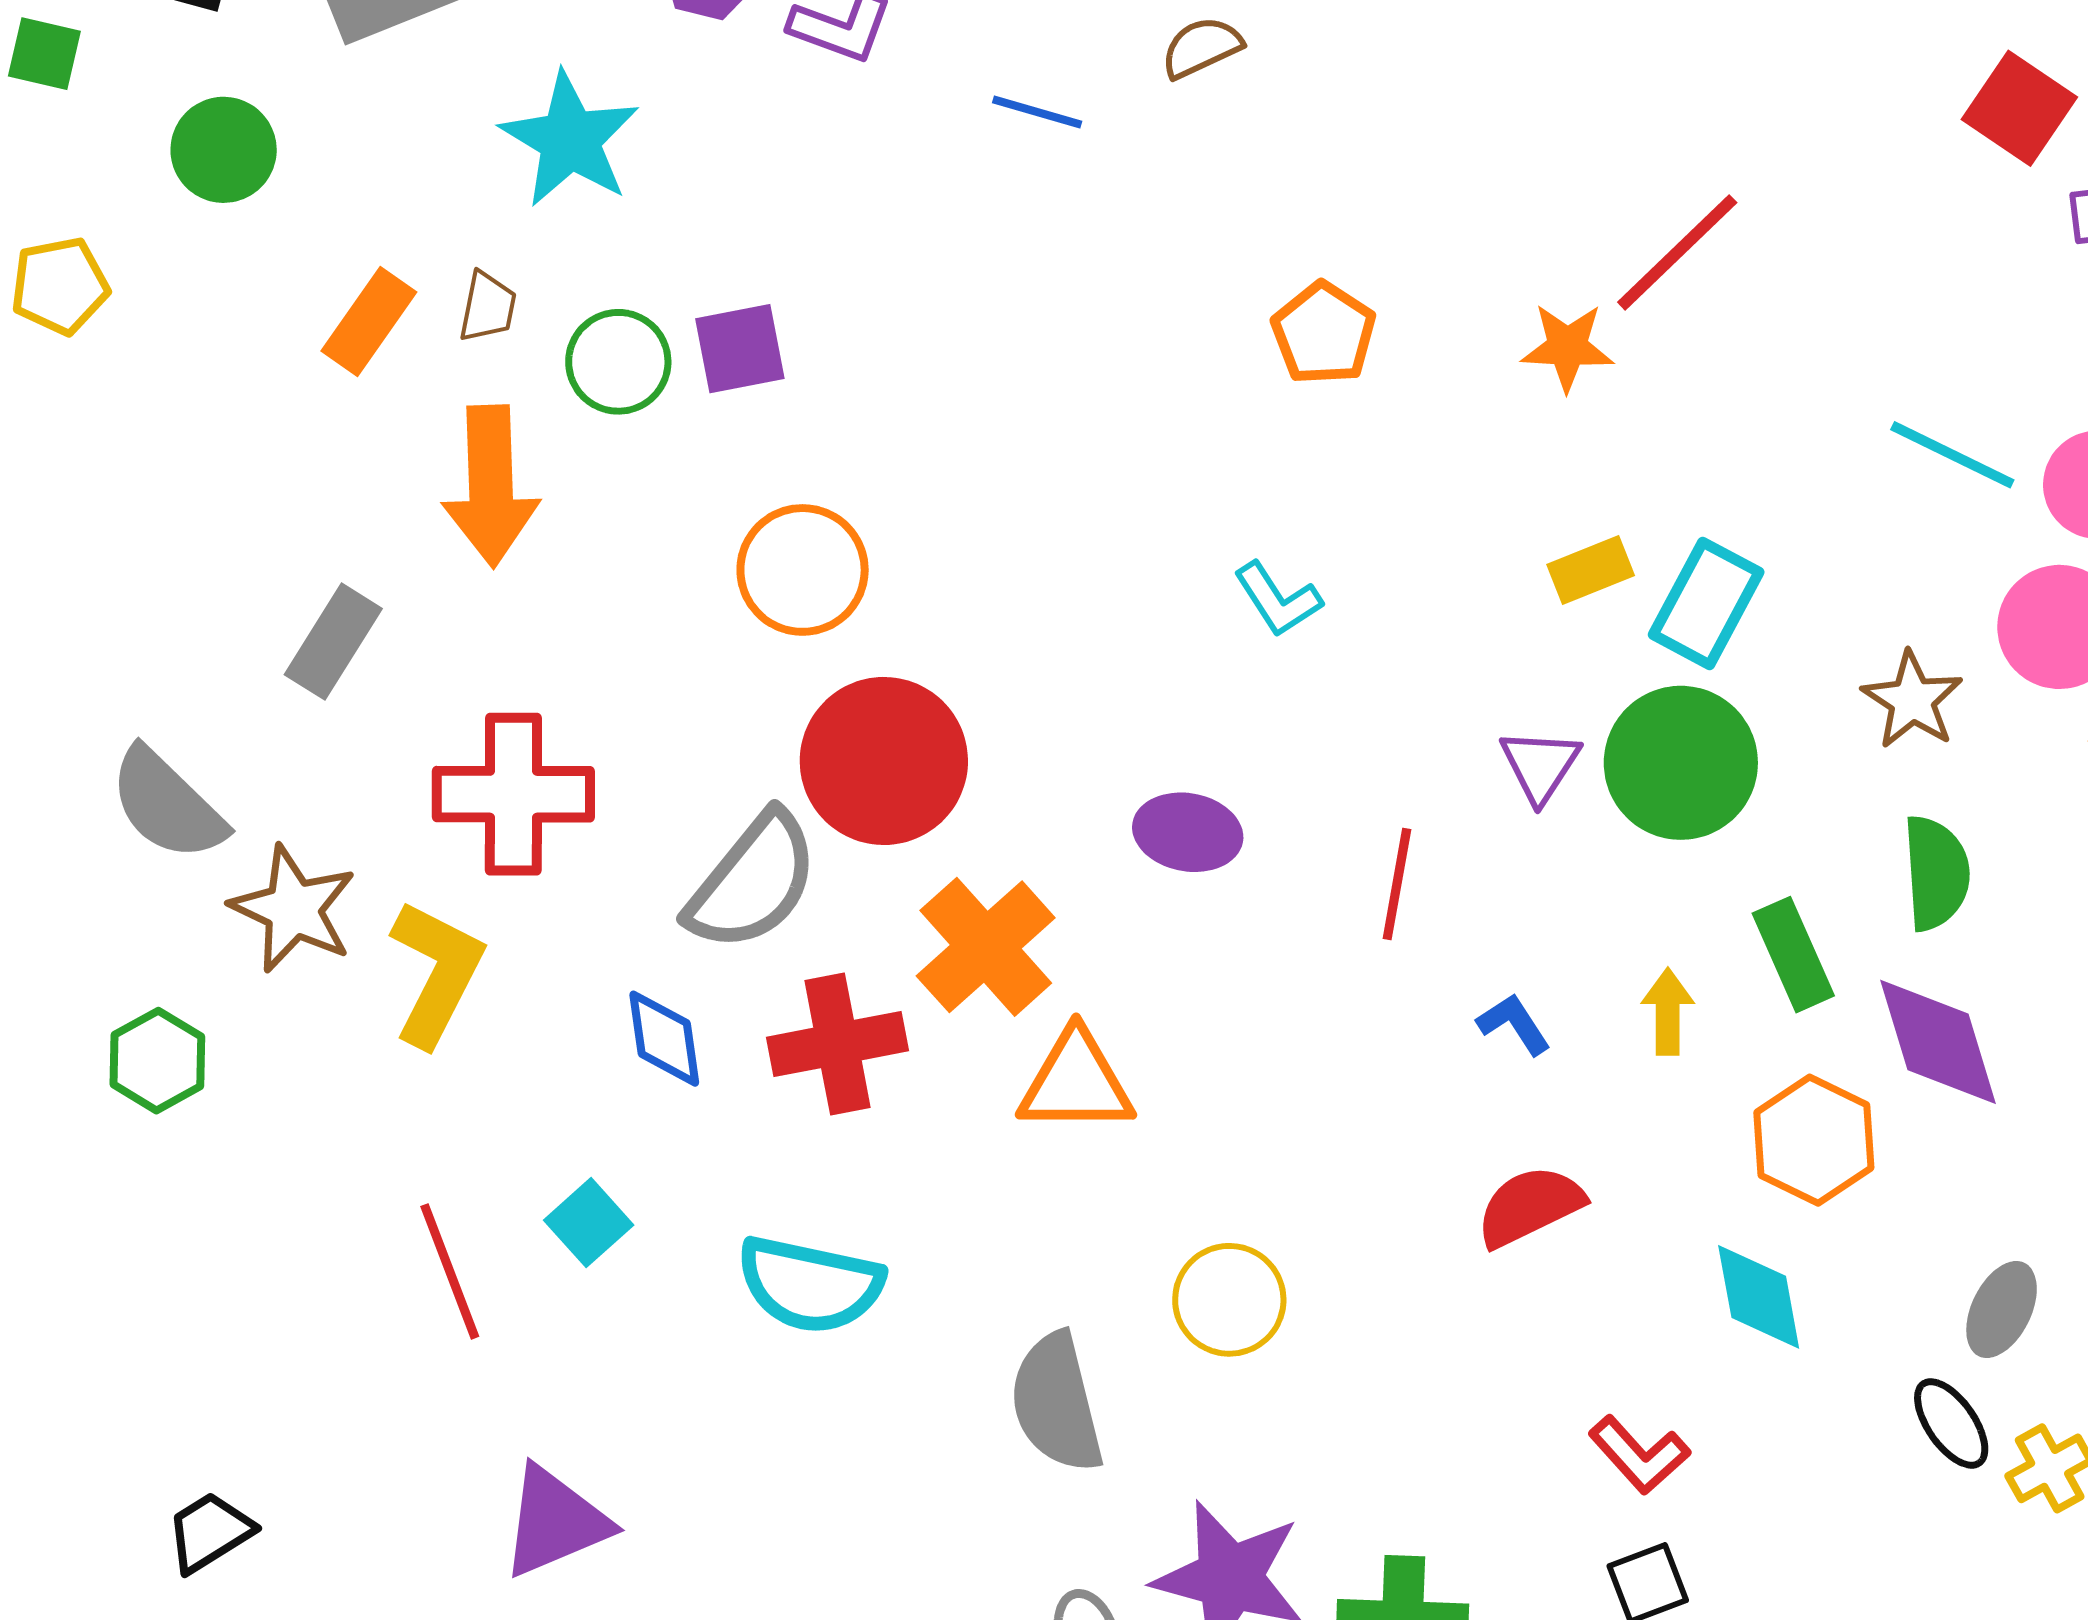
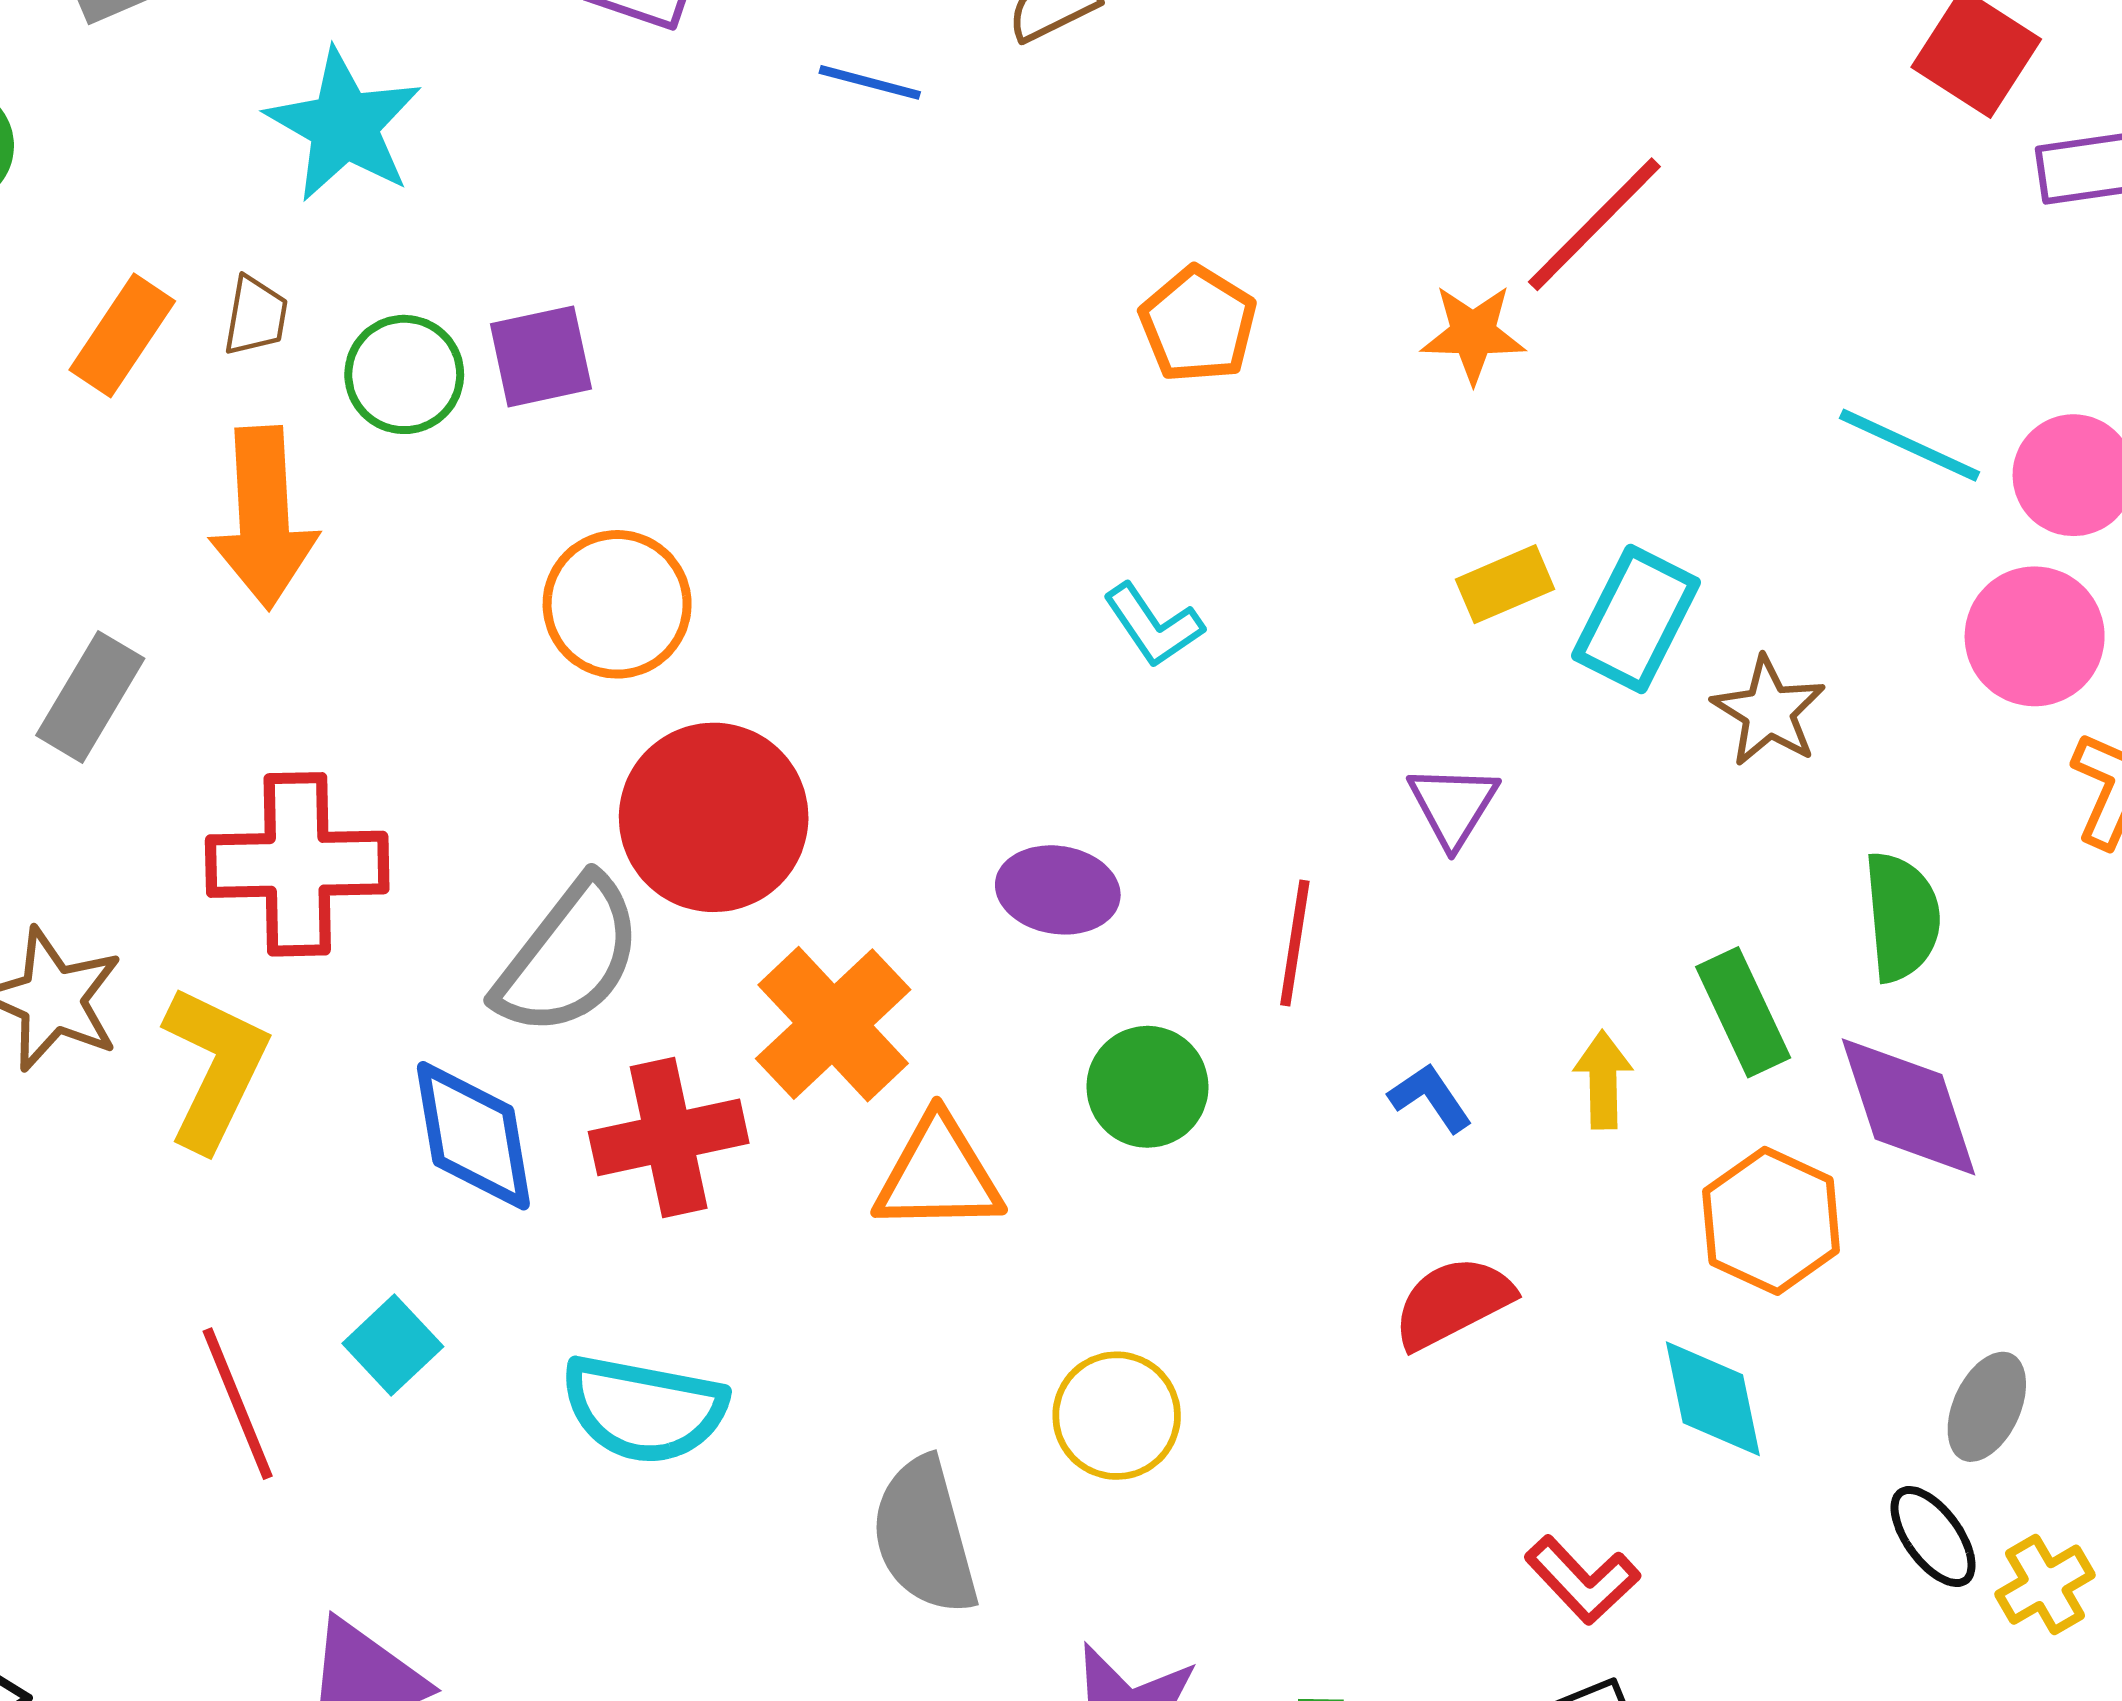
brown star: (1912, 700) -> (1769, 711), moved
green circle: (1681, 763) -> (1147, 1087), moved, size x0.7
blue diamond: (664, 1039) -> (473, 1136), size x1.4

